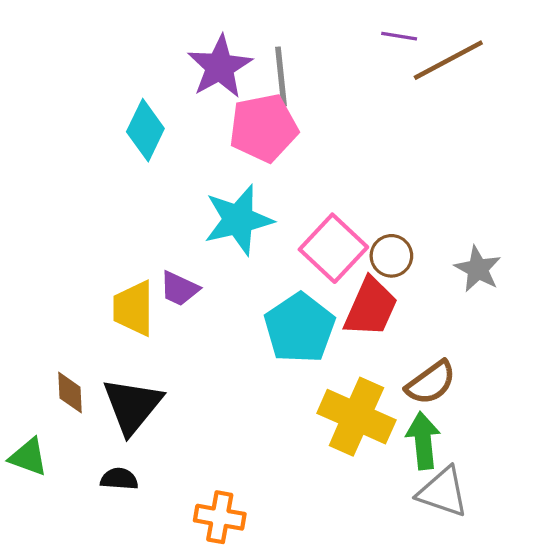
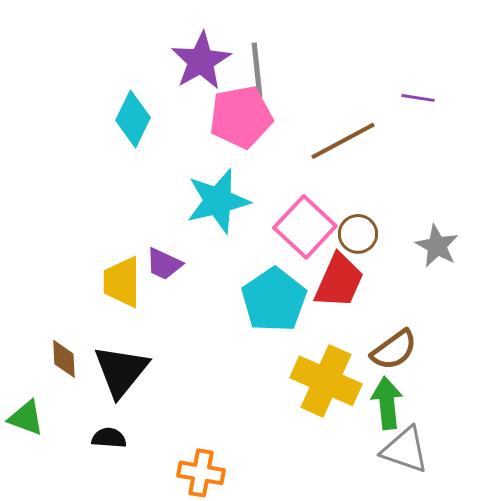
purple line: (399, 36) -> (418, 98), moved
brown line: (448, 60) -> (343, 141), moved

